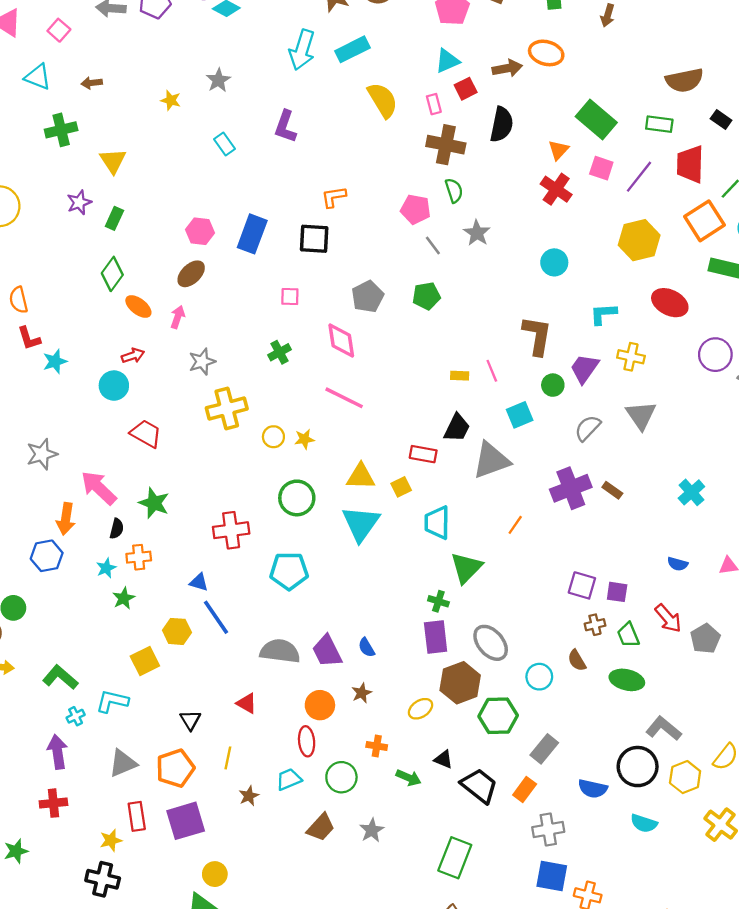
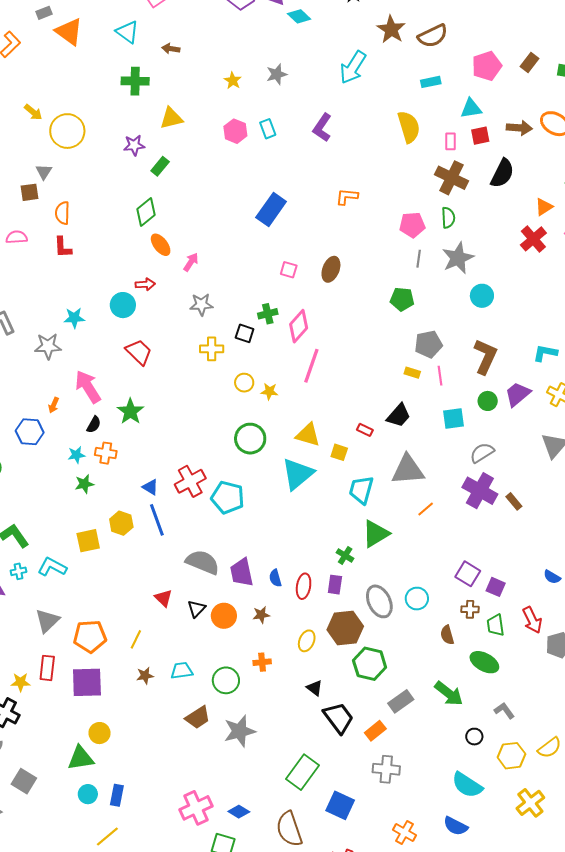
cyan rectangle: (353, 49) -> (431, 82), moved, size x0.7
yellow triangle: (113, 161) -> (171, 118), turned 35
pink pentagon: (416, 209) -> (412, 225), turned -30
pink hexagon: (200, 231) -> (235, 131), moved
gray star: (477, 233) -> (458, 258), size x1.4
black square: (314, 239) -> (245, 333), moved, size x0.7
gray line: (433, 245) -> (419, 259), turned 30
cyan circle: (554, 262) -> (482, 296), moved
brown ellipse: (191, 274) -> (331, 269), moved, turned -40
gray pentagon: (368, 297) -> (428, 344), moved
pink diamond: (341, 341) -> (299, 326), moved, turned 36
cyan star: (55, 361) -> (74, 318), moved
pink line: (344, 398) -> (311, 366), turned 68
yellow cross: (227, 408) -> (212, 349), size x0.7
gray semicircle: (588, 428) -> (482, 453), moved
red rectangle: (423, 454) -> (365, 430), size x0.7
gray triangle: (491, 460) -> (408, 470), moved
yellow square: (401, 487) -> (339, 452), turned 30
purple cross: (571, 488) -> (480, 491), turned 36
orange arrow: (66, 519) -> (54, 405), size x0.6
red cross: (231, 530) -> (190, 481), moved, turned -36
purple rectangle: (436, 637) -> (335, 585), size x0.7
cyan circle: (539, 677) -> (417, 599), moved
yellow ellipse: (421, 709) -> (307, 641), turned -50
black triangle: (190, 720) -> (196, 609), moved
gray L-shape: (664, 728) -> (504, 711), size x0.7
red ellipse: (307, 741) -> (304, 586), moved
orange cross: (377, 746) -> (262, 662), turned -30
gray triangle: (123, 763) -> (47, 621), turned -36
black circle: (638, 767) -> (474, 737), size x0.5
green arrow: (409, 778) -> (449, 694), moved, size x1.4
blue semicircle: (593, 789) -> (456, 826), moved
cyan semicircle: (644, 823) -> (467, 785), size x1.4
gray star: (372, 830) -> (240, 731), size x1.5
blue square: (552, 876) -> (340, 805), moved

